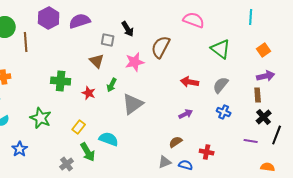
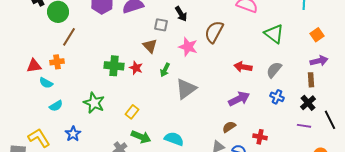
brown line: (26, 42) -> (69, 37), moved, turned 36
pink star: (135, 62) -> (188, 47), turned 30
red star: (89, 93) -> (136, 68), moved
purple arrow: (186, 114) -> (239, 99), size x1.5
black cross: (264, 117) -> (308, 103), moved
black line: (277, 135) -> (330, 120), turned -48
cyan semicircle: (109, 139) -> (174, 139), moved
green arrow: (88, 152) -> (141, 137), turned -36

